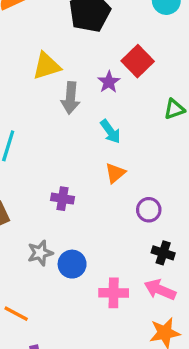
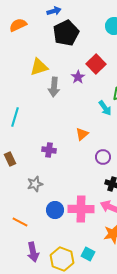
cyan arrow: (110, 131) -> (105, 108), moved
blue circle: (72, 264) -> (55, 210), moved
pink cross: (114, 293) -> (81, 209), size x1.4

